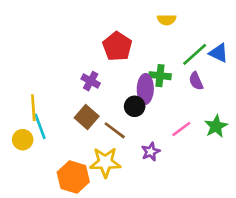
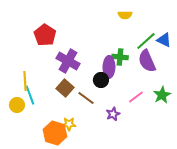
red pentagon: (117, 46) -> (45, 35), moved
purple cross: (91, 81) -> (68, 61), size x1.6
purple semicircle: (196, 81) -> (147, 61), size x1.6
yellow star: (105, 162) -> (69, 124), moved, size x0.6

